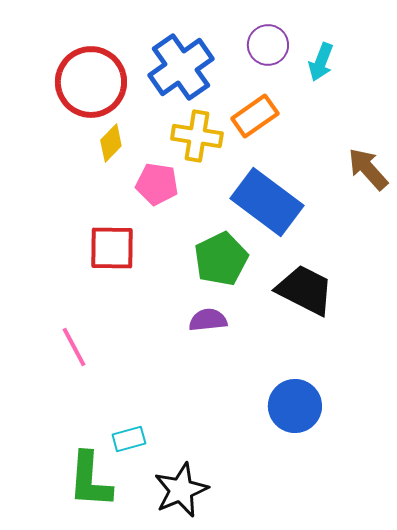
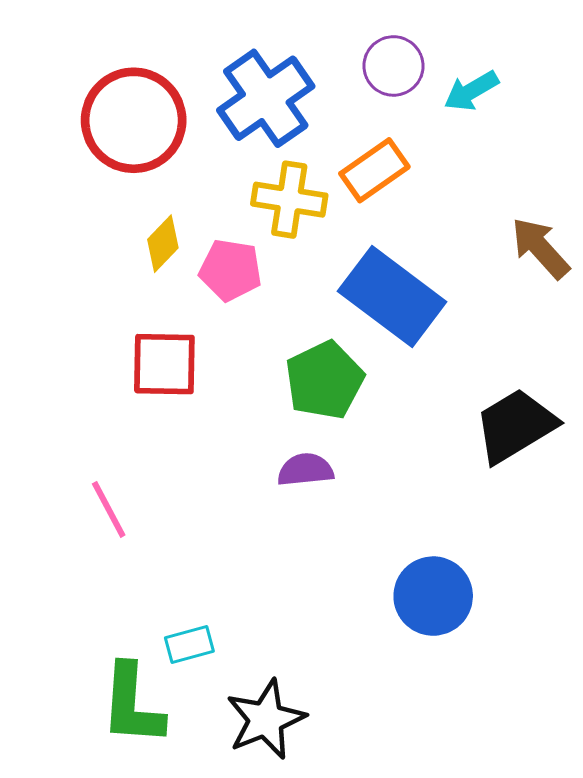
cyan arrow: (321, 62) -> (471, 91), turned 39
yellow diamond: (111, 143) -> (163, 244), moved
black trapezoid: (305, 290) -> (515, 426), moved, turned -58

